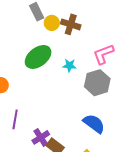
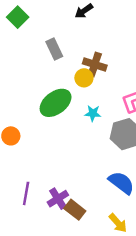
yellow circle: (52, 23) -> (84, 78), moved
purple line: (15, 119) -> (26, 193), moved

